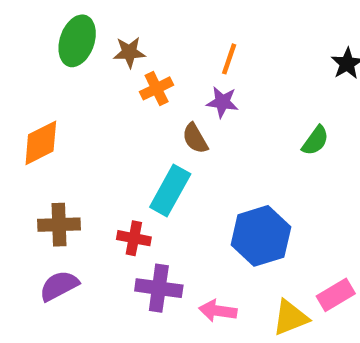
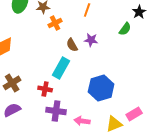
purple star: (222, 102) -> (91, 40), moved
green semicircle: (315, 141) -> (125, 29), moved
brown cross: (59, 225) -> (12, 83), turned -30

